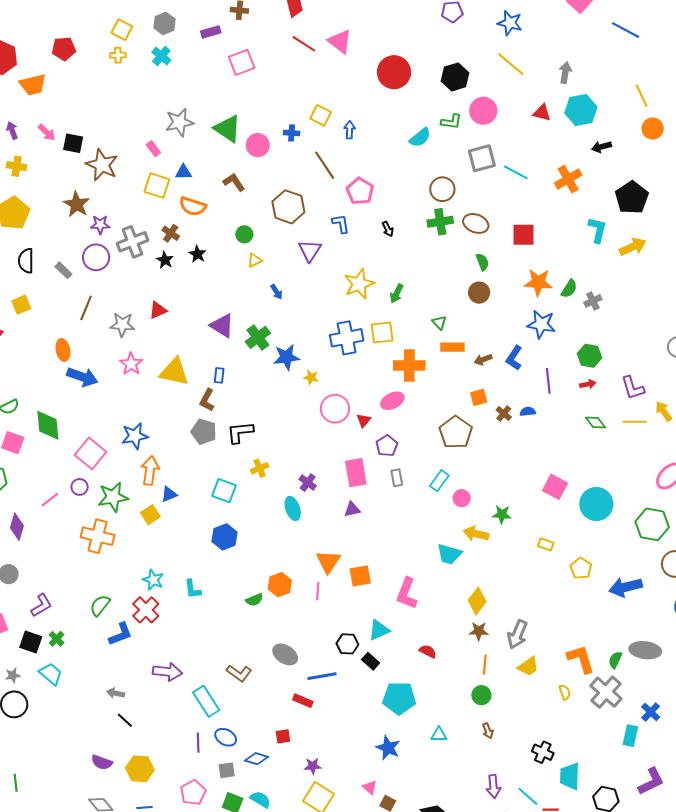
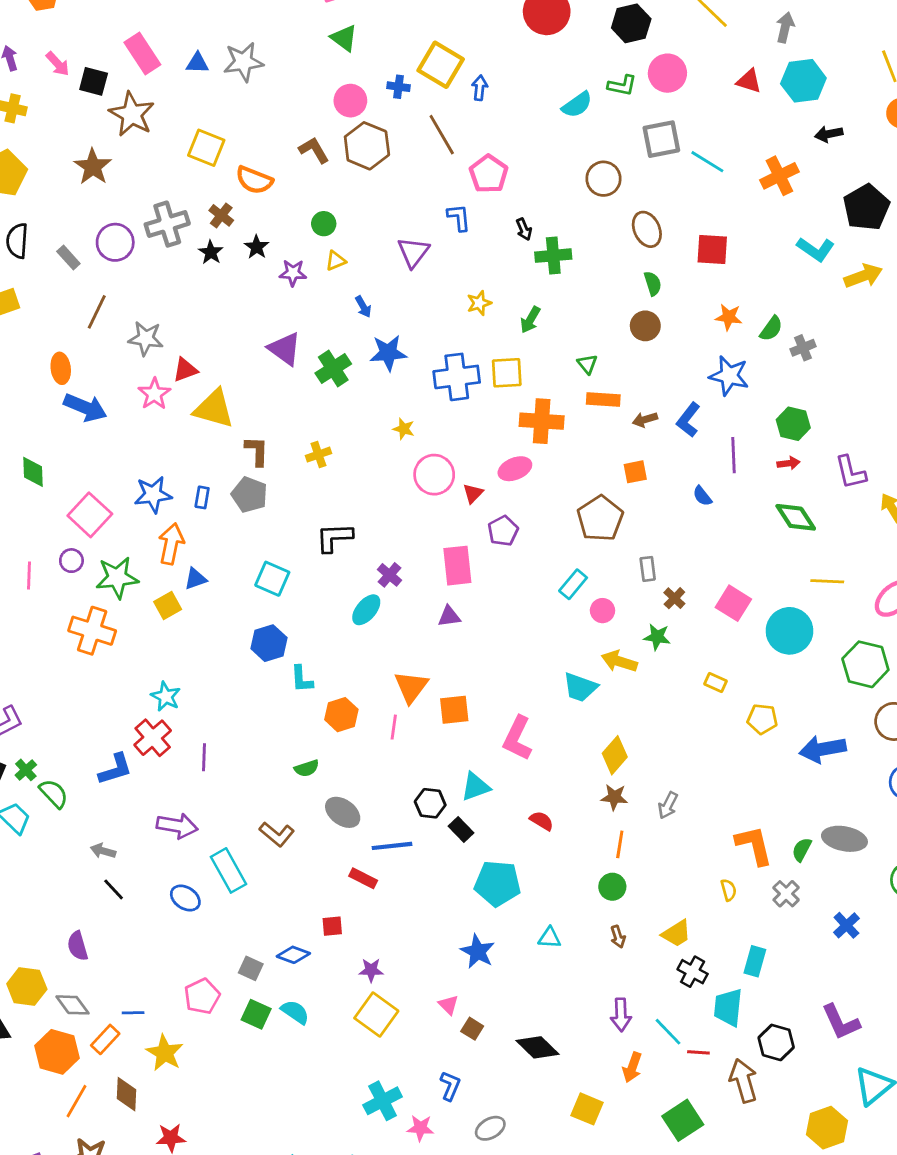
yellow square: (321, 115) -> (441, 65), size x1.5
green triangle: (228, 129) -> (344, 38), moved, size x0.7
pink rectangle: (153, 149) -> (142, 54), moved, size x1.8
blue triangle: (183, 172) -> (197, 63), moved
brown hexagon: (288, 207) -> (367, 146), moved
green cross: (440, 222) -> (553, 256), moved
brown ellipse: (476, 223) -> (647, 229), turned 40
purple star: (100, 225) -> (293, 273), moved
cyan L-shape: (597, 230) -> (816, 249), turned 108
orange star: (538, 282) -> (729, 317), size x0.7
yellow star: (359, 284) -> (479, 303), size x0.6
red triangle: (158, 310) -> (185, 370), moved
blue star: (286, 357) -> (388, 353), moved
blue rectangle: (219, 375) -> (202, 497), moved
brown L-shape: (207, 400) -> (257, 451), turned 150
blue semicircle: (528, 412) -> (702, 496), turned -126
brown cross: (504, 413) -> (674, 598), moved
yellow line: (635, 422) -> (827, 581), moved
green diamond: (596, 423) -> (796, 517), size x1.4
green diamond: (48, 425) -> (33, 472), size x0.7
black L-shape: (240, 432) -> (334, 538), moved
yellow cross: (260, 468) -> (318, 455), moved
gray rectangle: (397, 478) -> (648, 569), moved
pink line: (50, 500) -> (29, 576), turned -54
cyan ellipse: (293, 509) -> (366, 610), turned 55
yellow pentagon: (581, 568) -> (762, 719), turned -30
cyan L-shape: (193, 589) -> (302, 679), moved
green semicircle: (254, 600) -> (307, 768), moved
green semicircle: (100, 605) -> (54, 794), moved, turned 95
gray arrow: (517, 634) -> (668, 805), size x0.7
yellow trapezoid: (528, 666) -> (676, 933), moved
gray cross: (606, 692) -> (786, 894), size x0.6
cyan rectangle: (630, 736) -> (755, 961), moved
blue ellipse: (226, 737) -> (185, 898), moved
purple line: (198, 743) -> (204, 757), moved
purple semicircle: (102, 762) -> (78, 946), turned 50
yellow hexagon: (140, 769) -> (27, 987), moved
gray square: (227, 770) -> (251, 968), turned 30
purple L-shape: (651, 781) -> (841, 1022), turned 88

